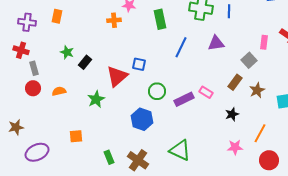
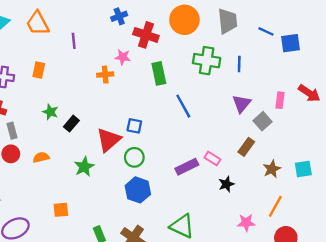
purple triangle: (216, 43) -> (242, 104), moved, turned -42
blue line: (181, 47) -> (183, 106), turned -55
brown star: (257, 90) -> (272, 169), moved
green circle: (157, 91) -> (134, 157), moved
black star: (232, 114) -> (226, 184), moved

